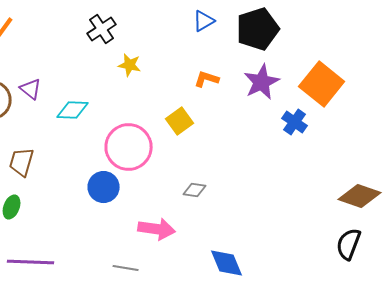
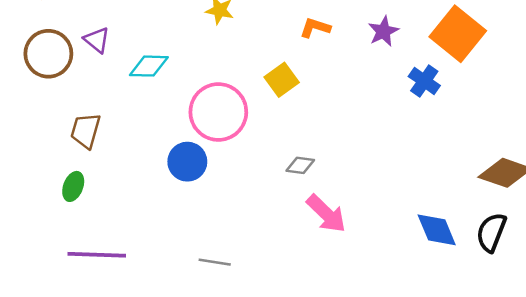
purple star: (262, 82) -> (383, 31), size x0.7
pink arrow: (157, 229) -> (326, 214), moved, turned 36
blue diamond: (227, 263) -> (437, 230), moved

